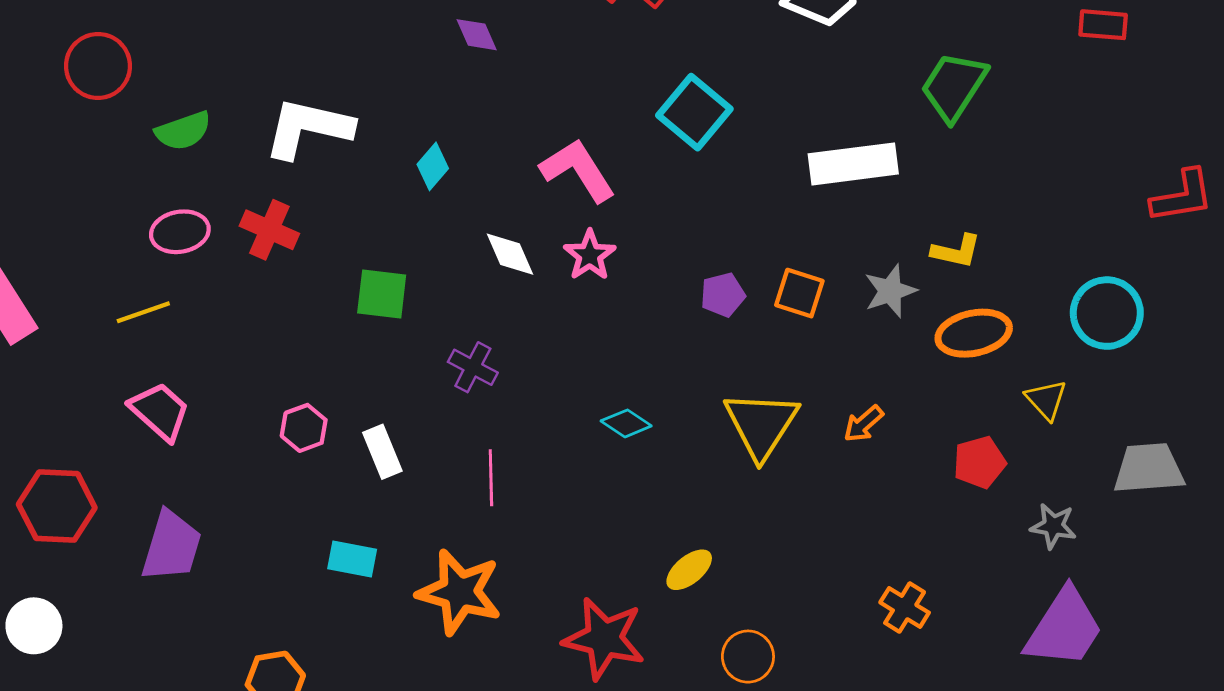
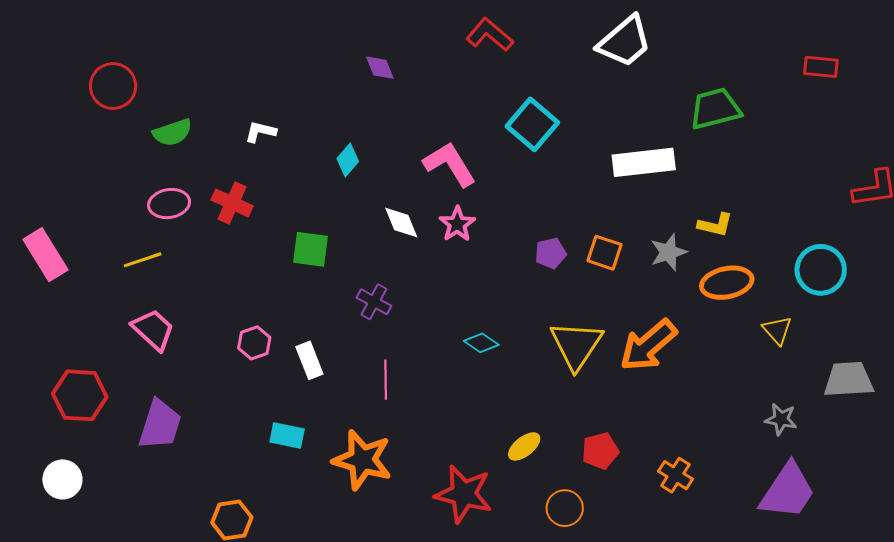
green trapezoid: (954, 86) -> (715, 109), turned 42
white L-shape: (308, 128) -> (260, 132), size x0.5
orange arrow: (863, 424) -> (648, 345), size x2.0
red pentagon: (979, 462) -> (600, 451), moved

